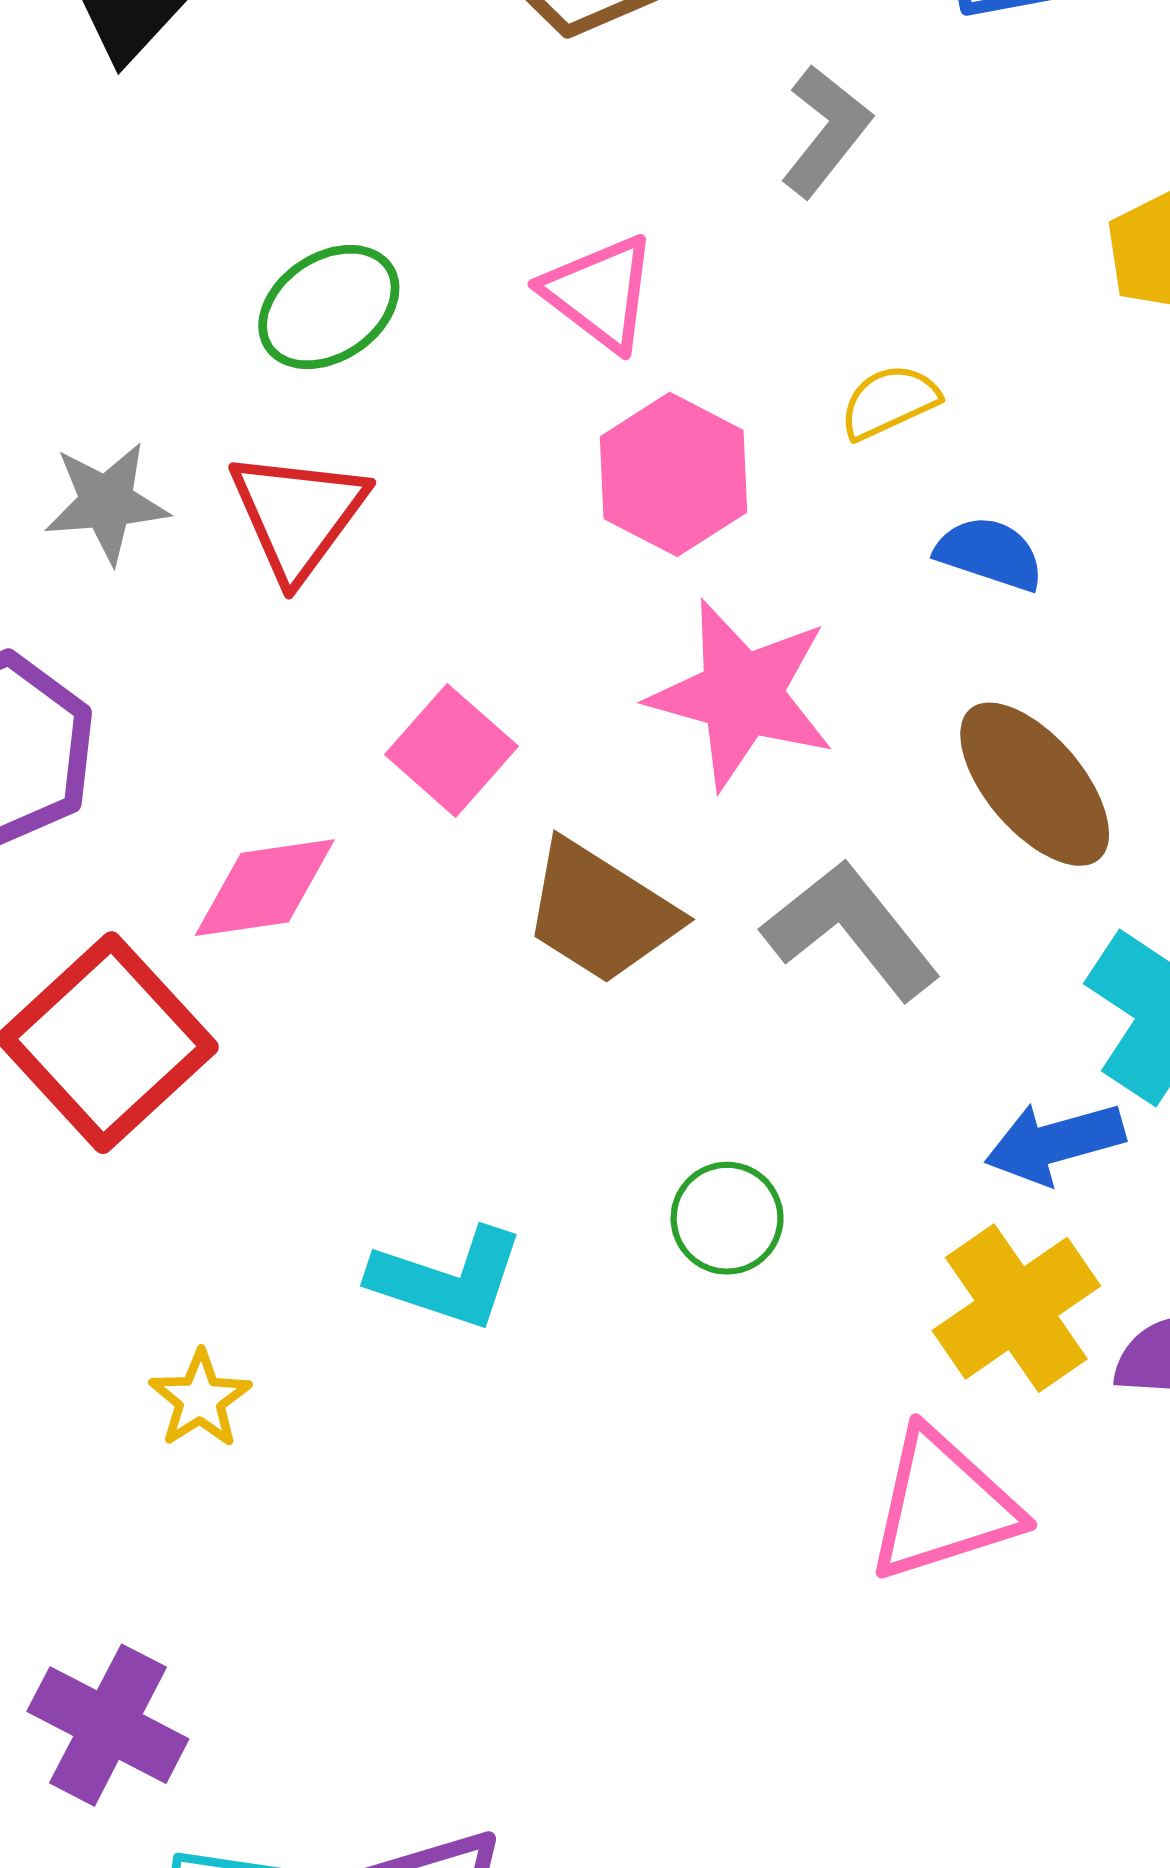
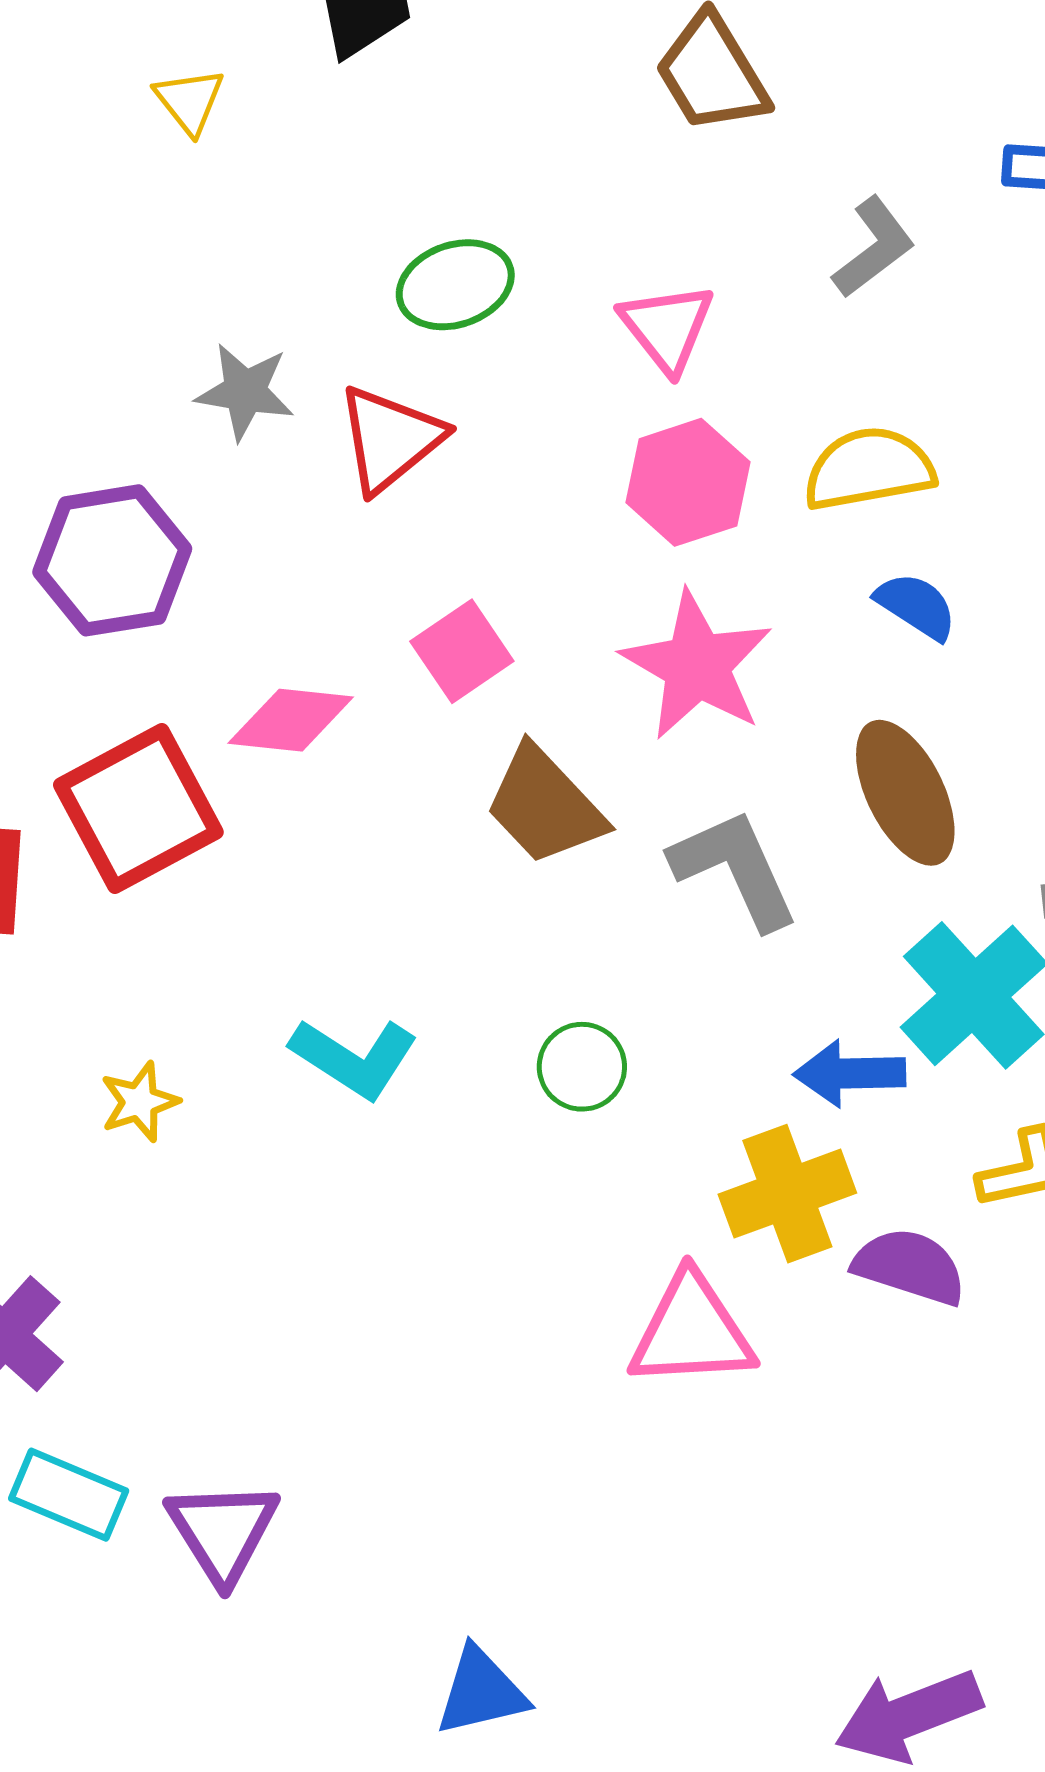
yellow semicircle: (889, 402) -> (869, 469), size x1.6

